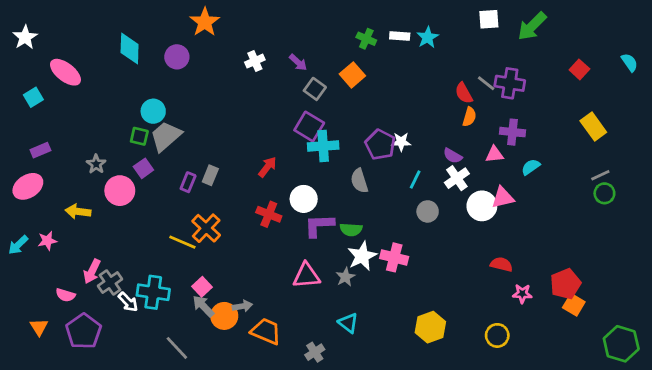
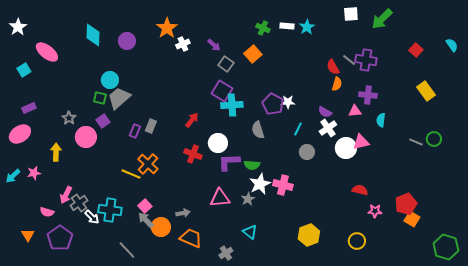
orange star: (205, 22) -> (167, 28), moved
cyan semicircle: (531, 167) -> (381, 120), turned -48
gray line: (600, 175) -> (416, 142), moved, turned 48
yellow arrow: (78, 211) -> (56, 152), turned 84
gray arrow: (242, 306) -> (183, 213), moved

